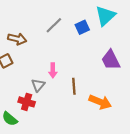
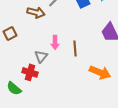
brown arrow: (17, 39) -> (36, 12), moved
brown line: (74, 86) -> (75, 48), moved

